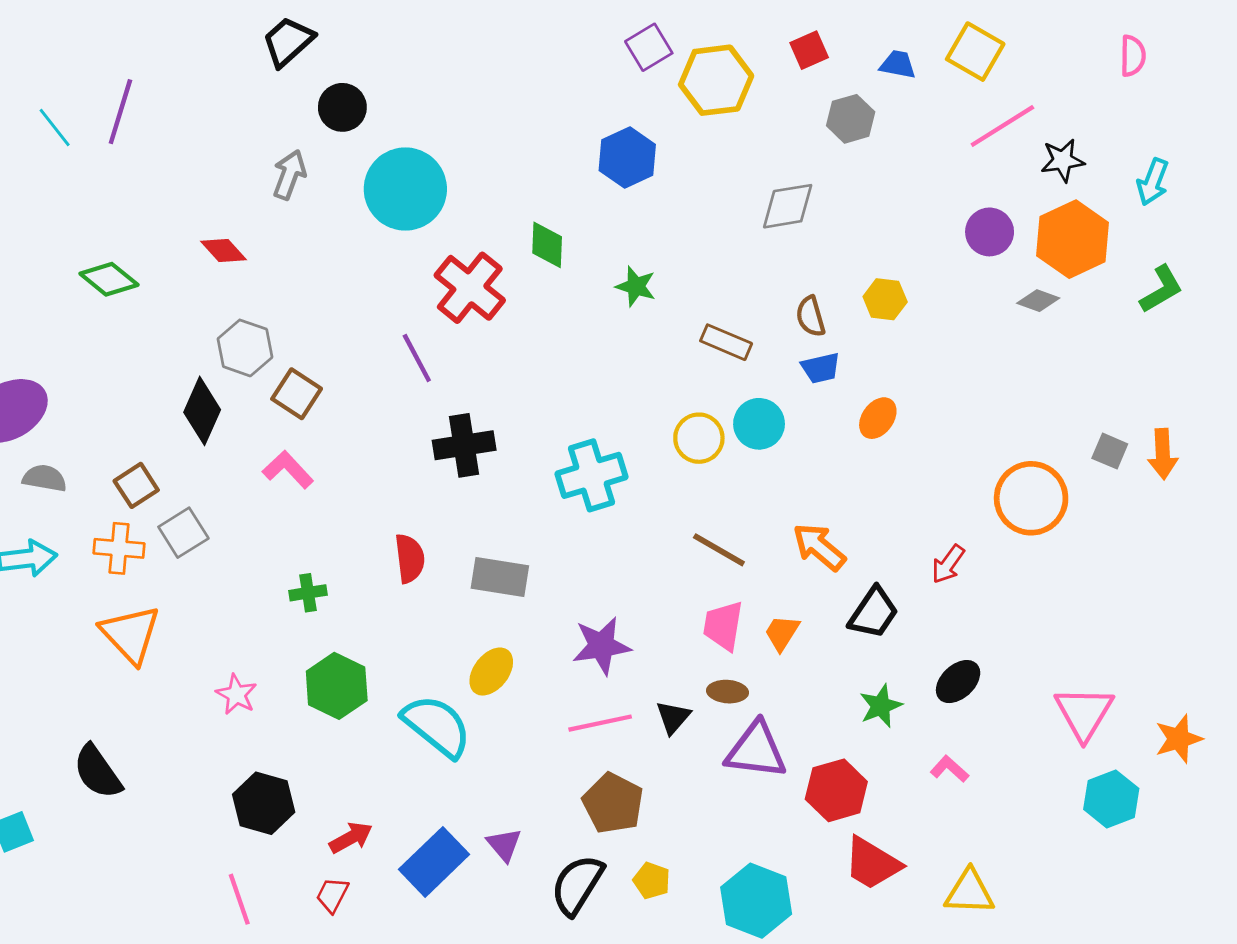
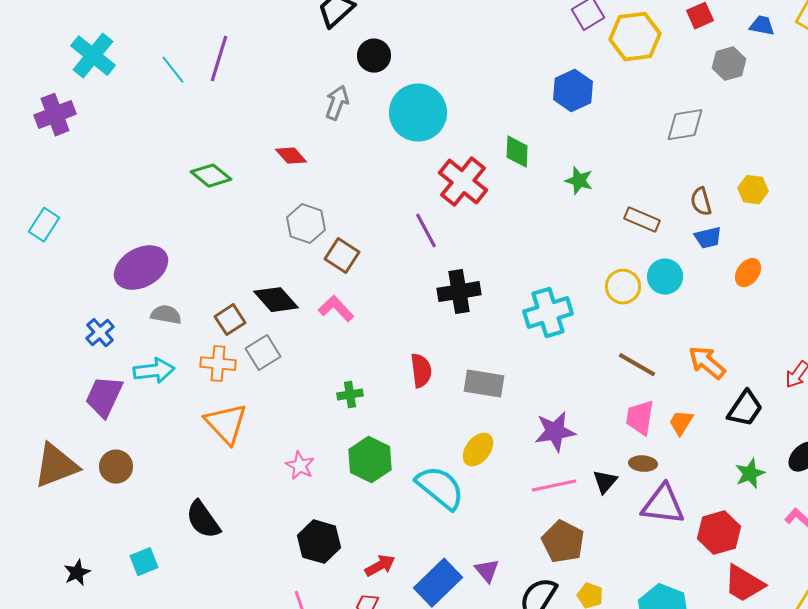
black diamond: (202, 411) -> (276, 300), moved, turned -66

